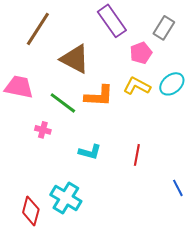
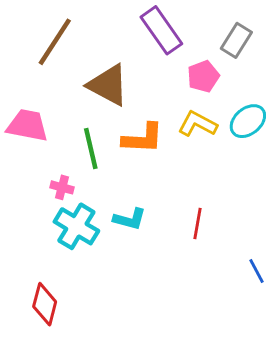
green line: (63, 103) -> (91, 148), turned 40
cyan cross: (66, 198) -> (76, 226), moved

